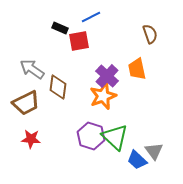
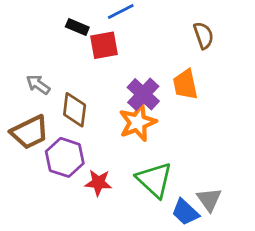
gray arrow: (32, 69) -> (38, 85), size x0.7
purple hexagon: (91, 136) -> (65, 157), moved
red star: (31, 139) -> (98, 183), moved

